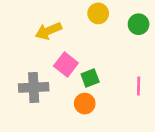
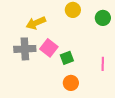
gray cross: (34, 87) -> (25, 49), moved
orange circle: (85, 104) -> (71, 83), moved

